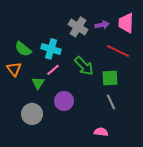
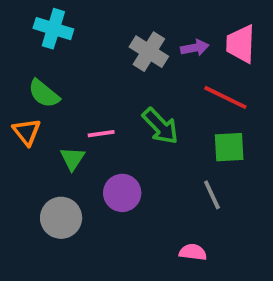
cyan cross: (51, 49) -> (53, 29), moved
pink line: (53, 70) -> (101, 134), turned 32
green square: (110, 78) -> (229, 147), moved

